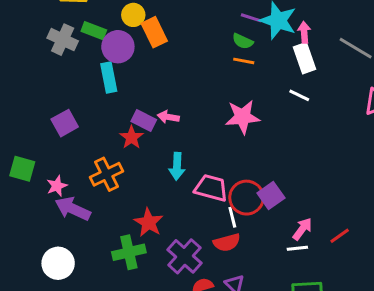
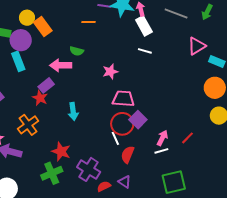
green semicircle: (243, 41) -> (77, 51), moved
orange line: (244, 61) -> (89, 22), moved
pink arrow: (168, 117) -> (61, 65), moved, size x1.5
pink star: (243, 117) -> (110, 72), size x0.7
purple rectangle: (144, 120) -> (46, 85), turned -56
pink trapezoid: (211, 188) -> (123, 99), moved
red semicircle: (227, 243) -> (128, 155), moved, turned 138

